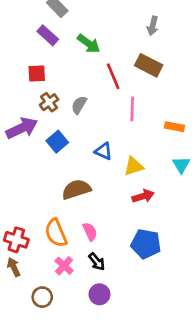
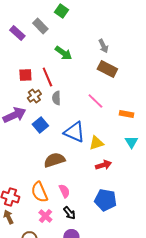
gray arrow: (153, 26) -> (103, 46), moved, turned -40
purple rectangle: (48, 35) -> (17, 33), moved
red line: (113, 76) -> (47, 77), moved
gray semicircle: (79, 105) -> (56, 98), turned -32
pink line: (132, 109) -> (95, 101), turned -48
blue triangle: (104, 151) -> (74, 132), size x1.6

